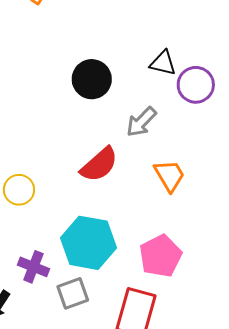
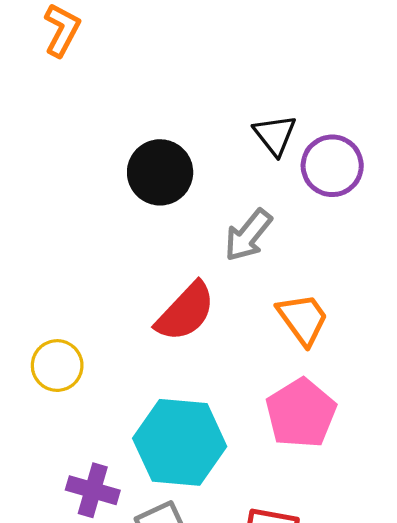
black triangle: (163, 63) -> (275, 135), turned 44
pink pentagon: (160, 256) -> (301, 413), moved

